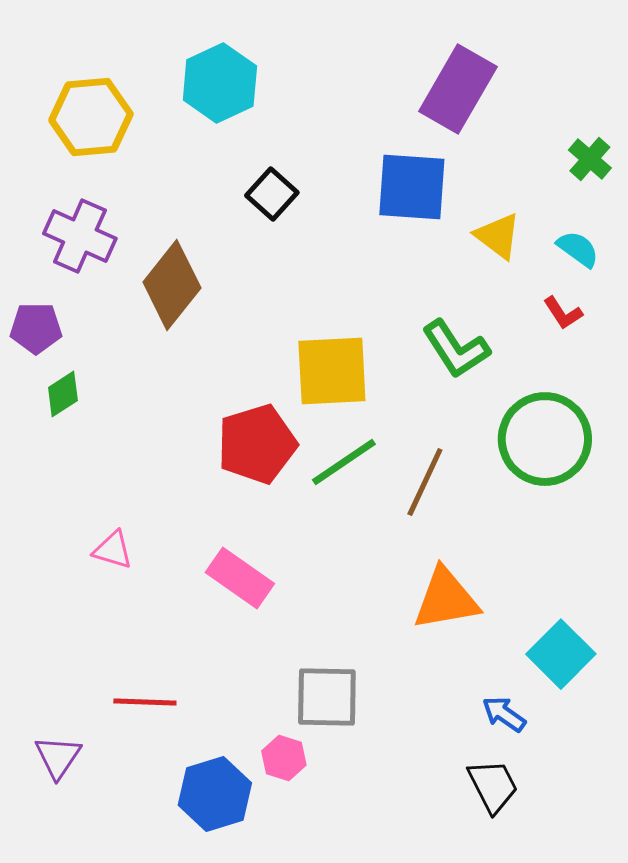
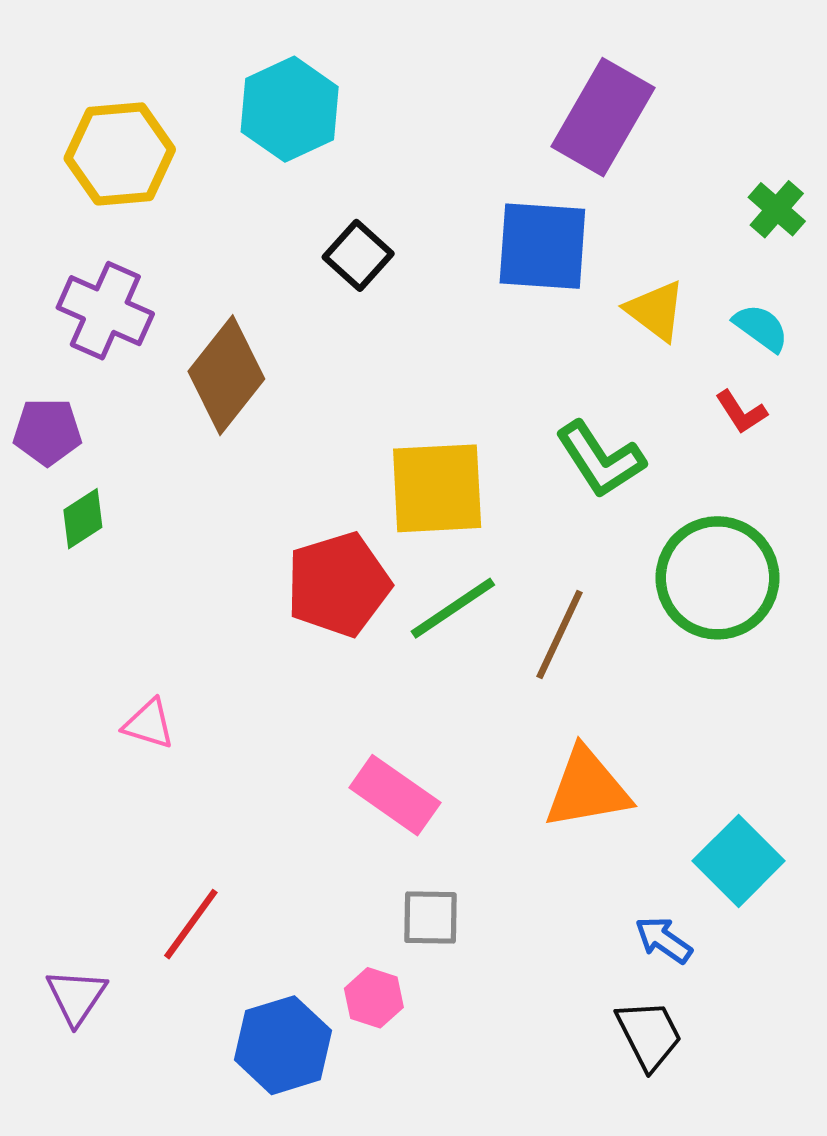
pink rectangle: (240, 578) -> (395, 795), moved
gray square: (327, 697) -> (430, 918), size x0.7
red line: (145, 702) -> (191, 924), turned -56

